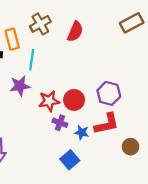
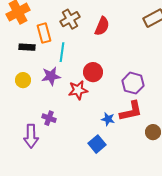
red circle: (74, 100) -> (93, 72), moved
purple cross: (60, 123) -> (49, 118), moved

